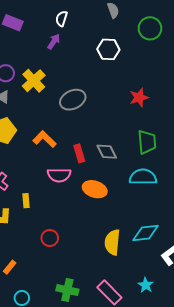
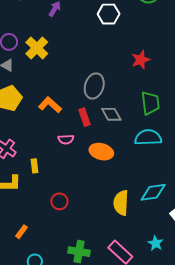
gray ellipse: (73, 100) -> (94, 86), moved, turned -45
pink semicircle: (59, 175) -> (66, 139), size x0.7

